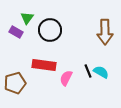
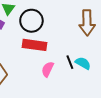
red rectangle: (44, 65) -> (34, 45), moved

